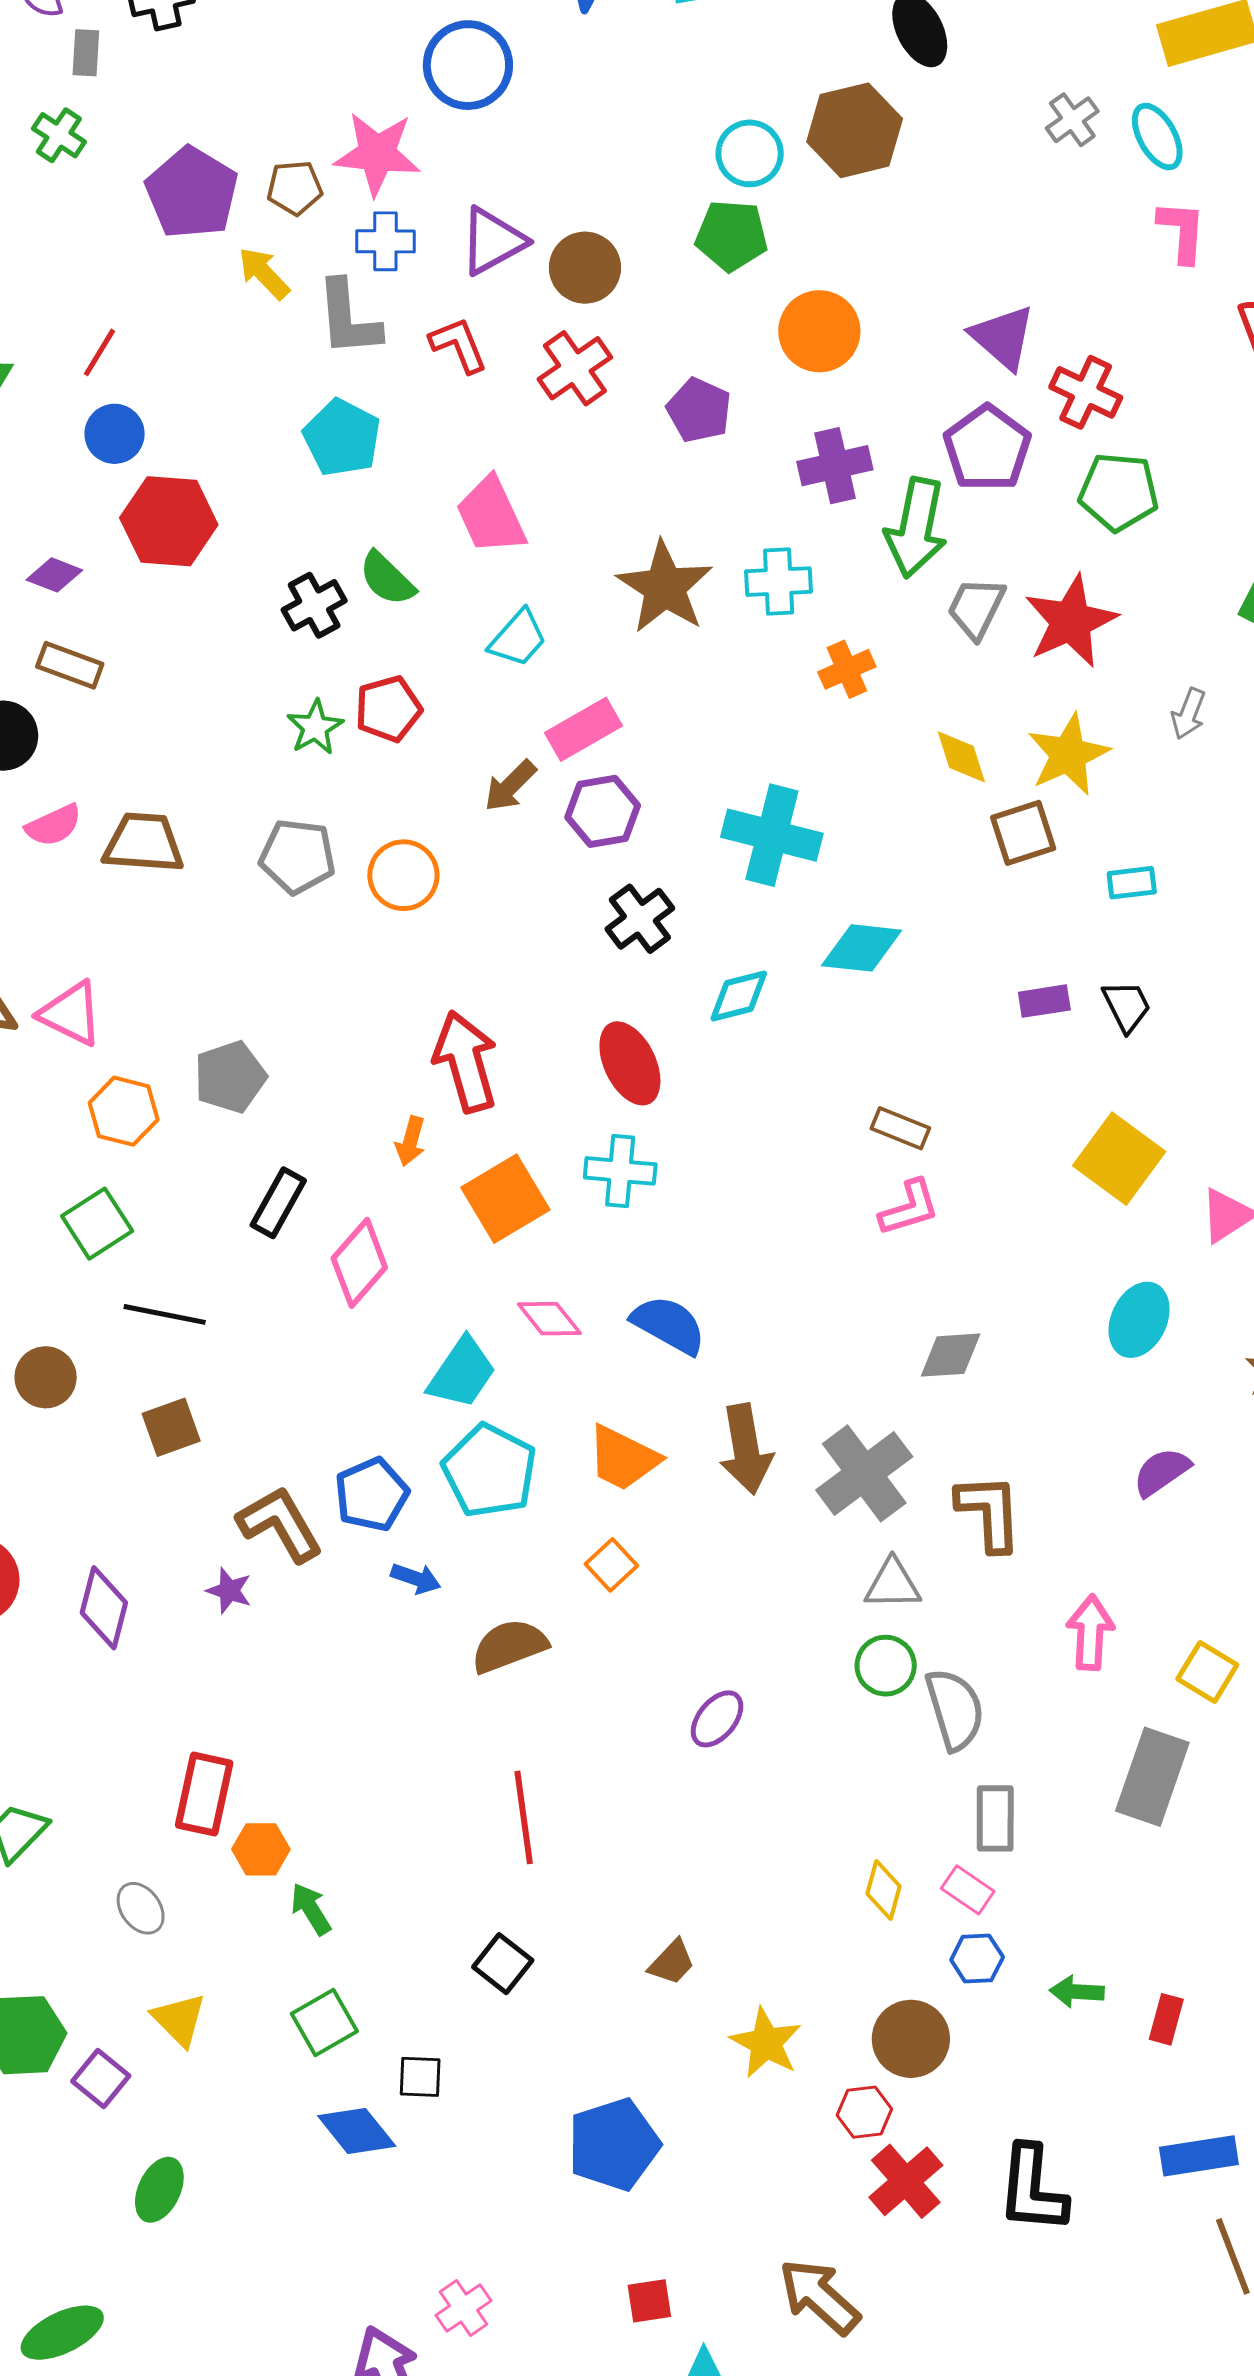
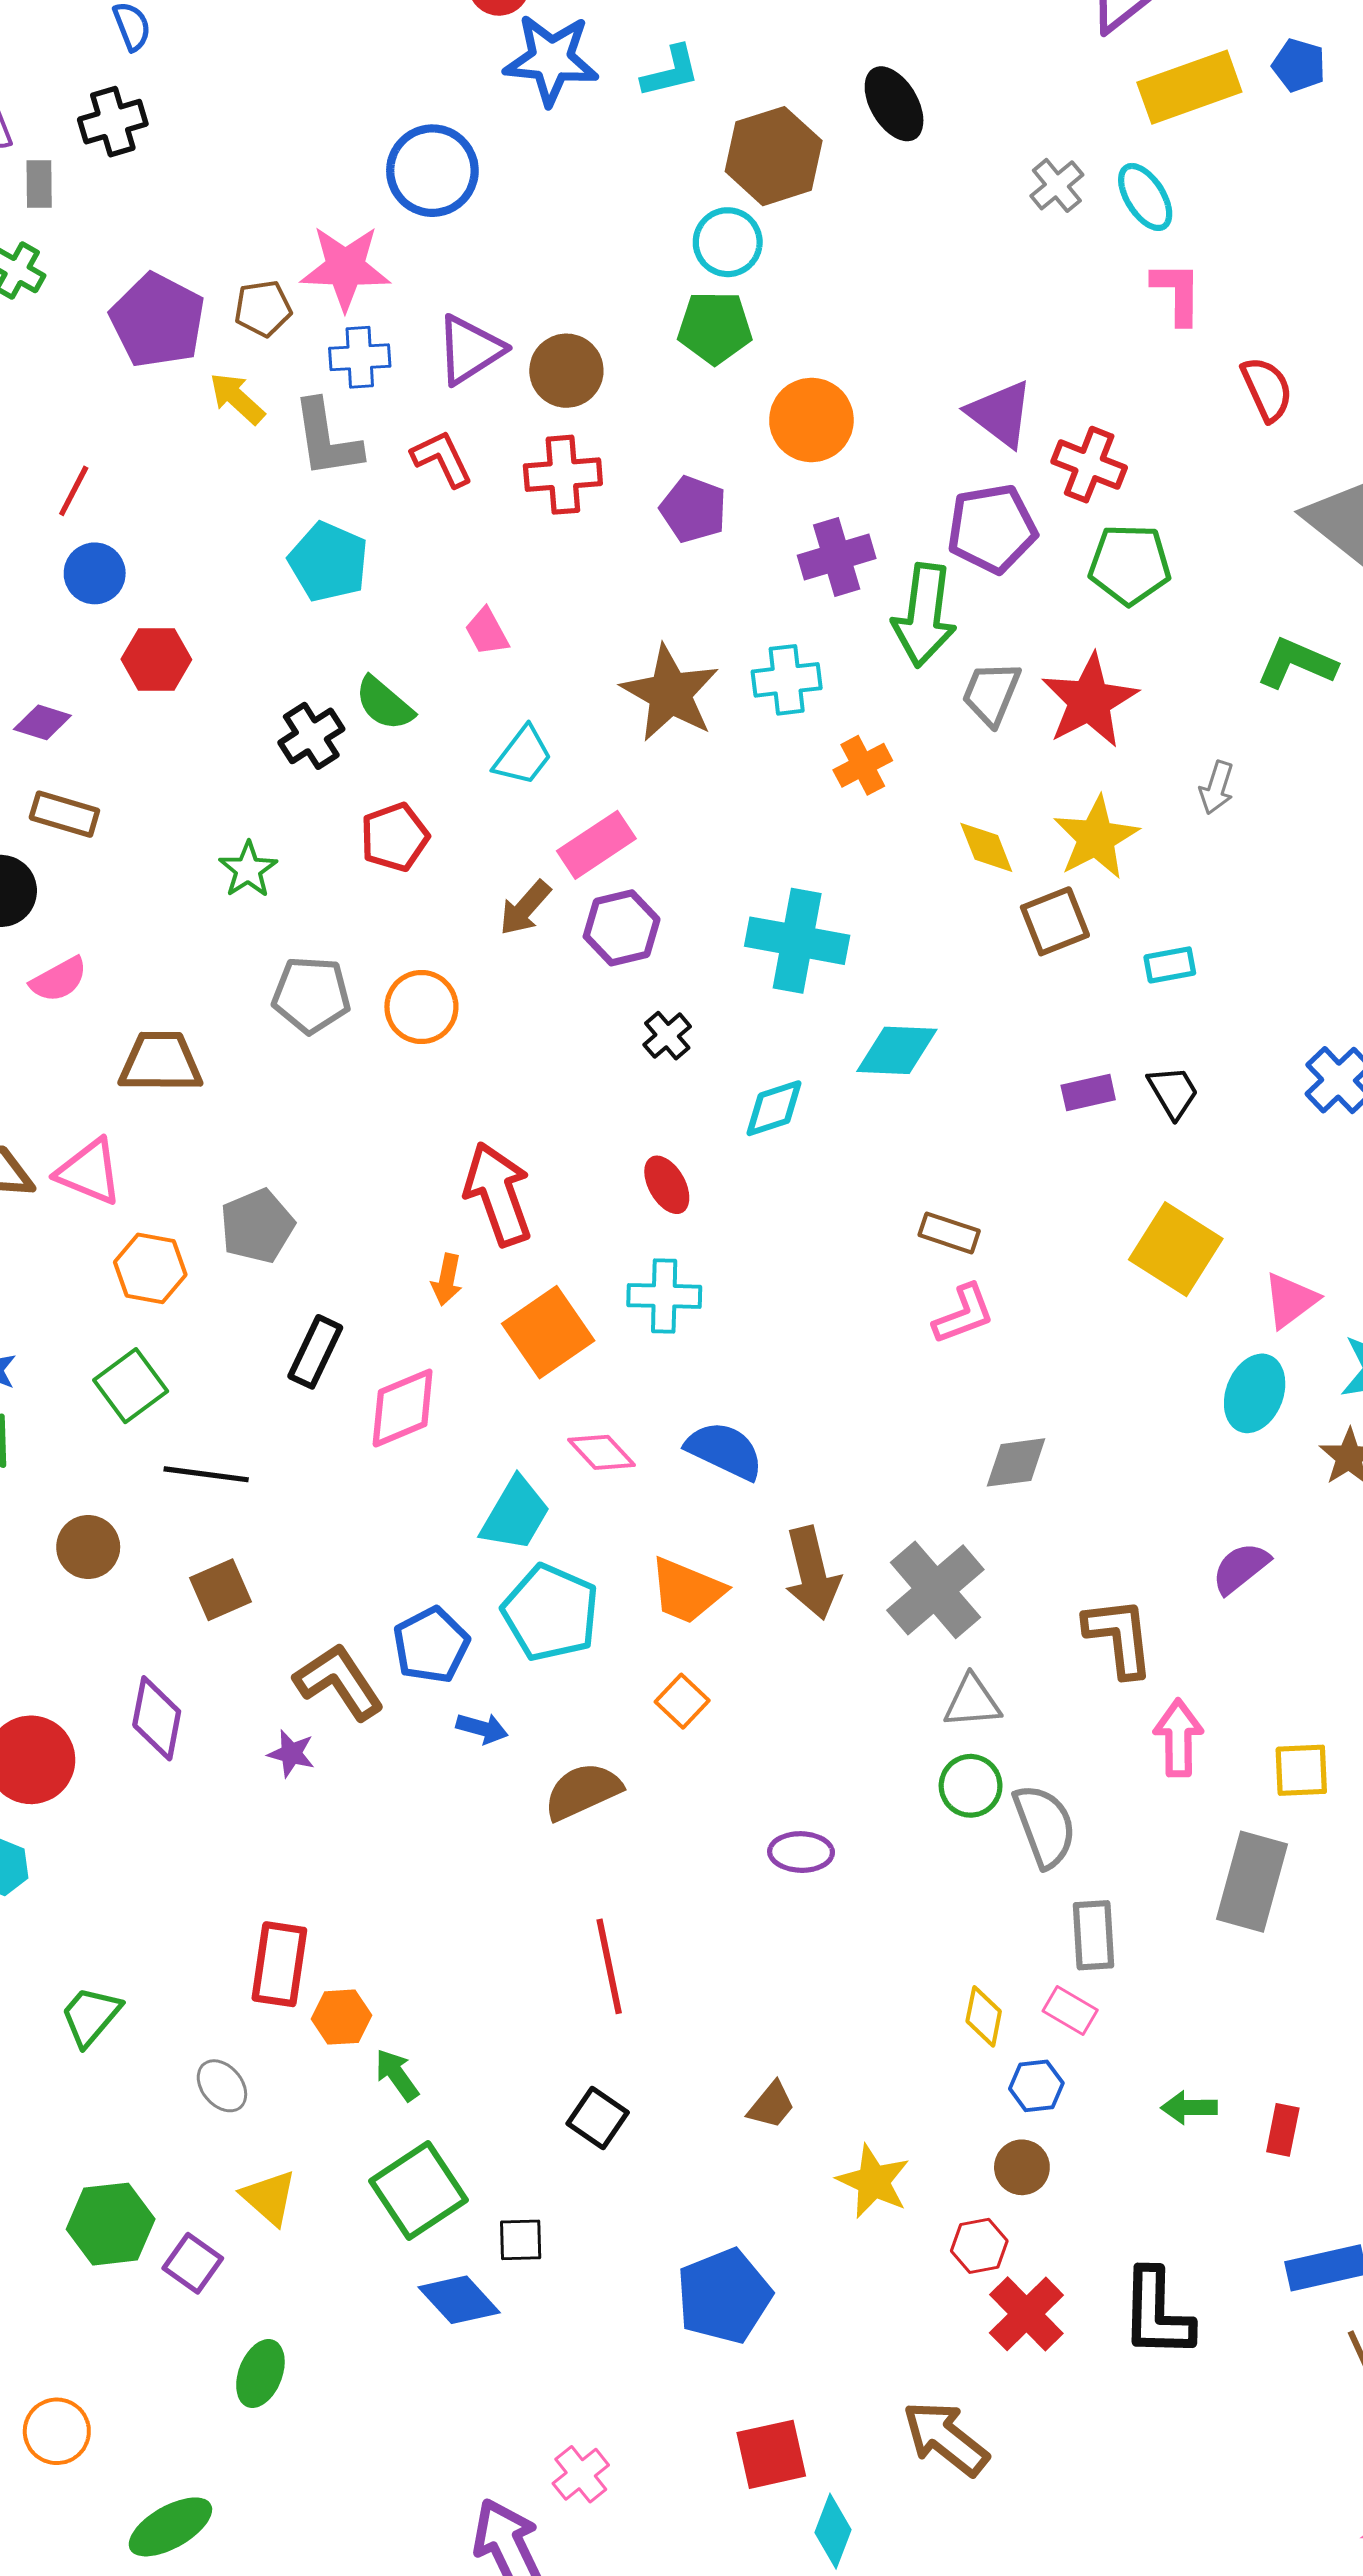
brown hexagon: (855, 130) -> (774, 156), moved
red cross: (575, 368) -> (563, 475), turned 34
purple pentagon: (987, 448) -> (992, 529), turned 30
pink trapezoid: (491, 516) -> (487, 632), size x0.6
red hexagon: (169, 521) -> (156, 659), size x0.7
green star: (315, 727) -> (248, 870), moved
brown trapezoid: (144, 843) -> (161, 1062), moved
black cross: (640, 919) -> (667, 1036), size x0.7
red ellipse: (630, 1063) -> (667, 1185), size x0.7
pink diamond: (359, 1263) -> (403, 1408), turned 30
cyan ellipse: (1139, 1320) -> (1255, 1393), moved
brown L-shape: (989, 1512) -> (1119, 1637), moved
purple diamond: (104, 1608) -> (157, 1718), moved
yellow square: (1207, 1672) -> (1301, 1770), turned -30
purple ellipse: (717, 1719) -> (801, 1852), turned 56
blue hexagon: (977, 1958) -> (1036, 2086), moved
green square: (324, 2022) -> (419, 2191), size x1.4
brown circle: (911, 2039) -> (1022, 2167), size x0.7
red square: (649, 2301) -> (771, 2454), size x1.5

